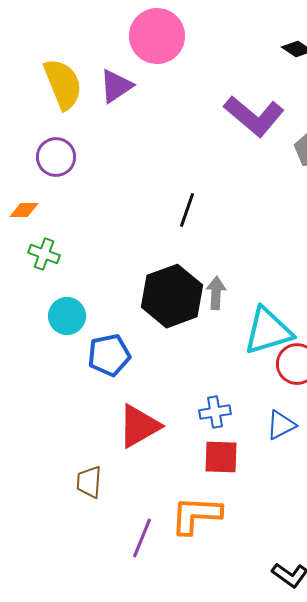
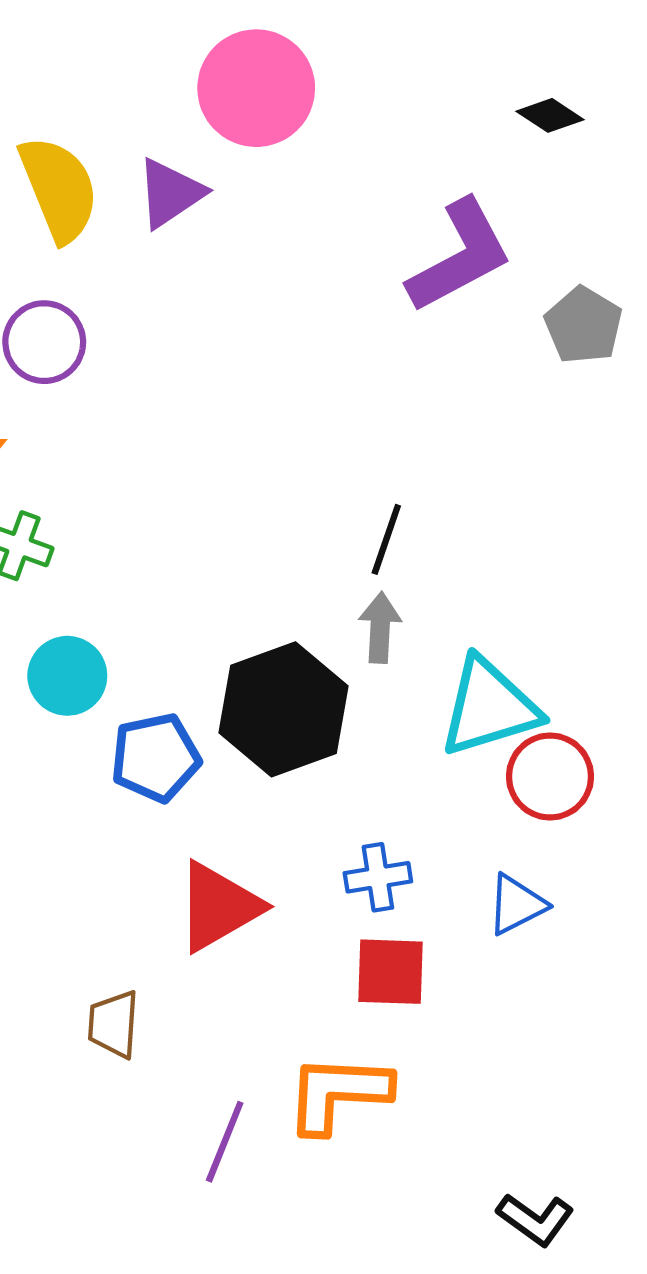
purple L-shape: (254, 116) -> (460, 256), turned -68
black line: (187, 210) -> (386, 539), moved
black hexagon: (172, 296) -> (283, 709), moved

